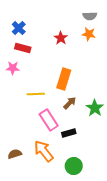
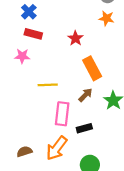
red star: (61, 38) -> (75, 38), moved
orange rectangle: (64, 79) -> (92, 68), moved, turned -45
pink rectangle: (49, 120) -> (62, 114), turned 40
orange arrow: (44, 151) -> (57, 148), turned -105

